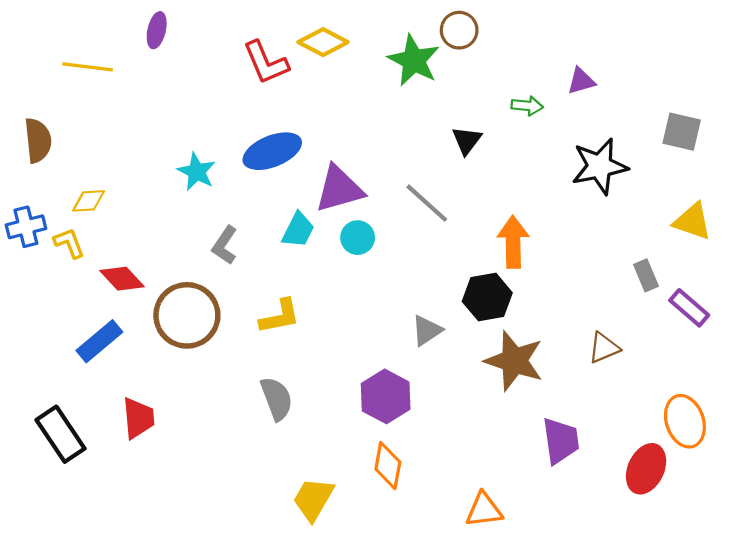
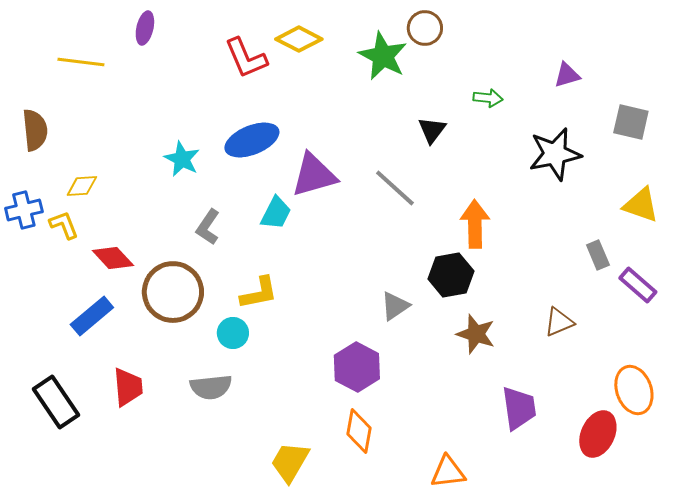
purple triangle: (581, 81) -> (567, 75), moved
cyan circle: (358, 238) -> (233, 333), moved
brown star: (514, 361) -> (476, 334), size x0.7
gray semicircle: (277, 399) -> (211, 387), moved, turned 105

